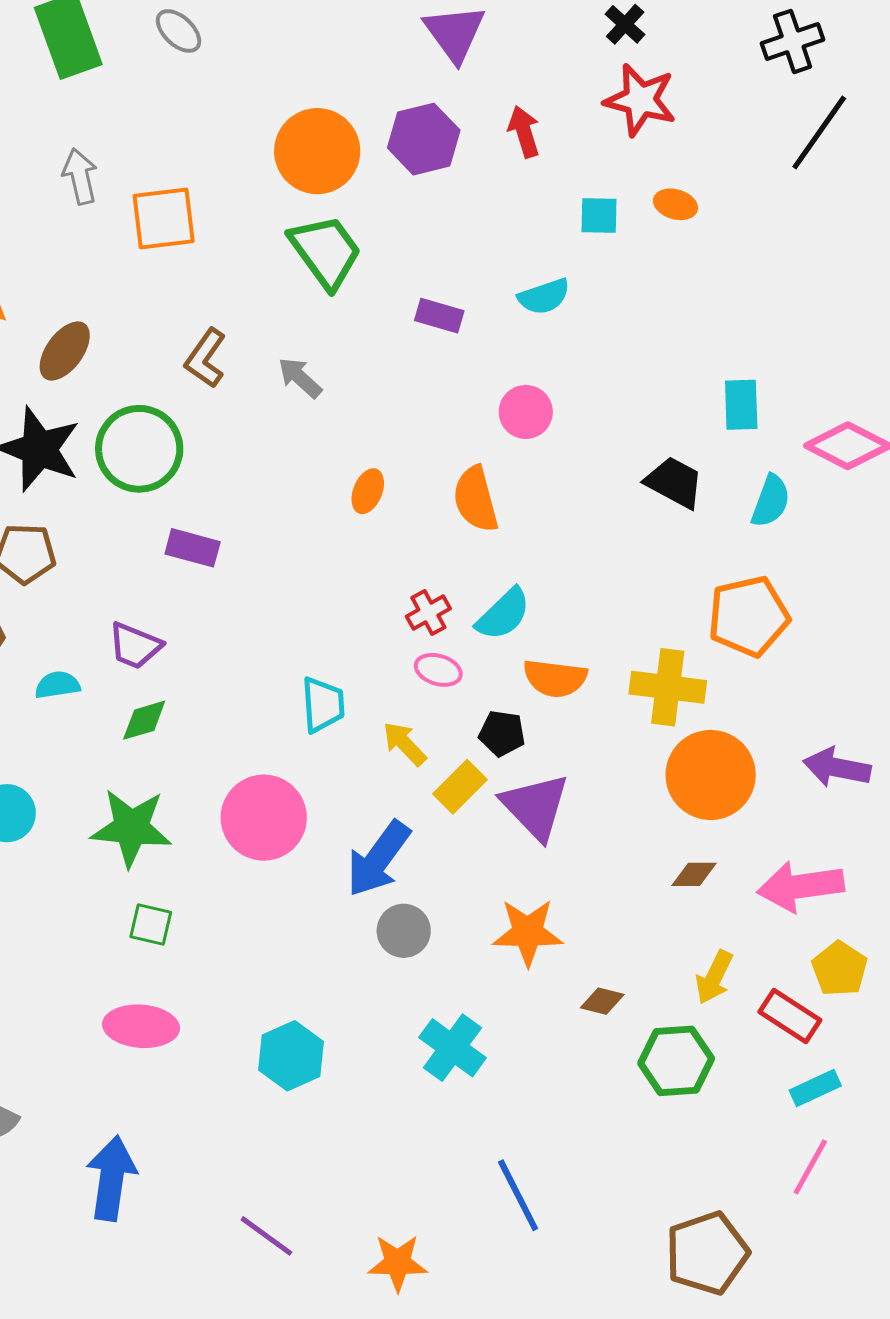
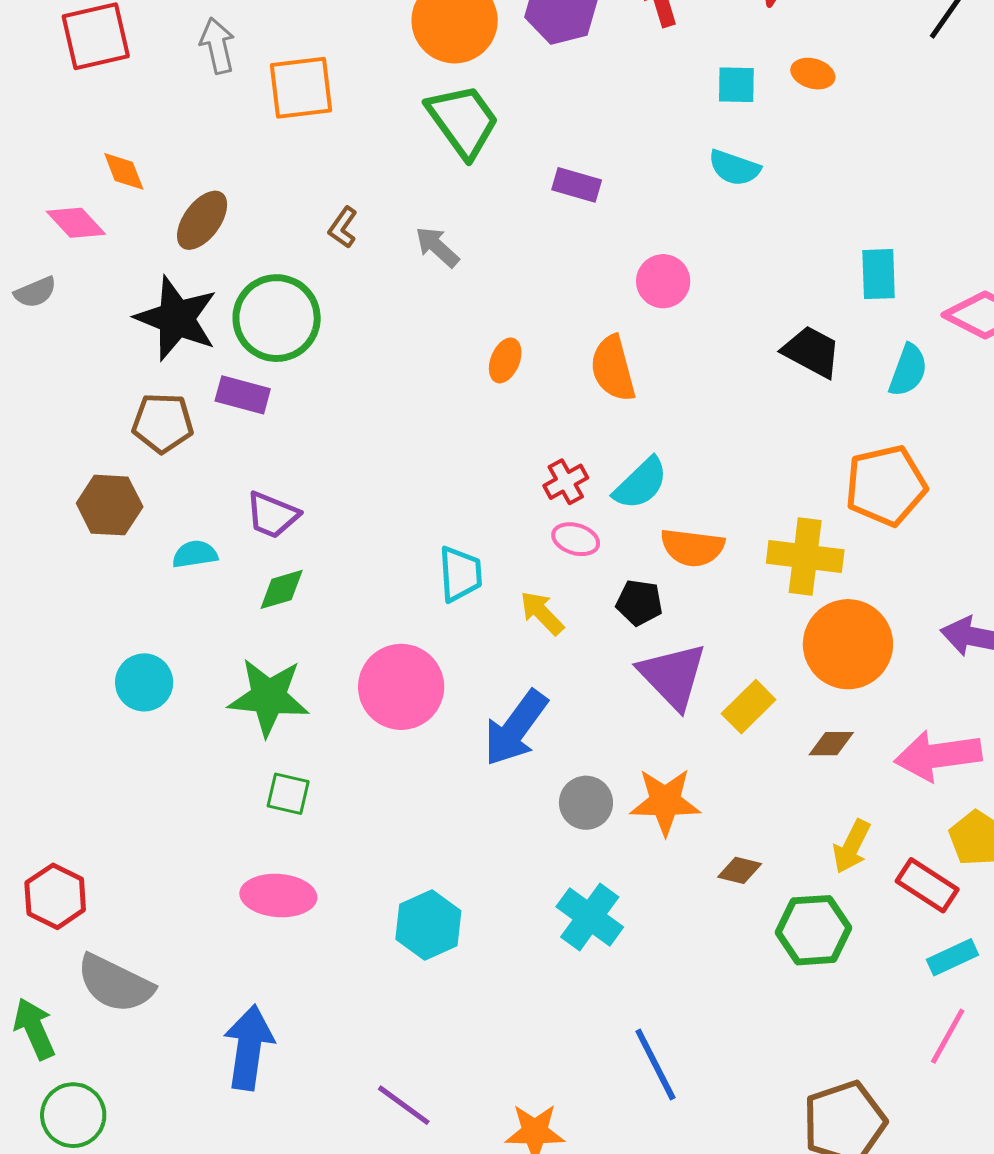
cyan semicircle: (544, 297) -> (734, 168), moved, turned 38
brown L-shape: (206, 358) -> (343, 227), size x0.7
purple rectangle: (193, 548) -> (243, 395), moved
yellow rectangle: (460, 787) -> (749, 707), moved
gray circle: (404, 931) -> (586, 803), moved

